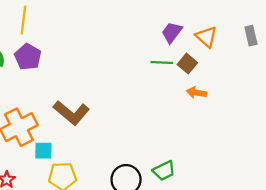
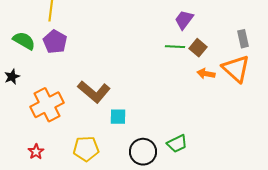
gray rectangle: (251, 36) -> (243, 39), moved
orange triangle: (206, 37) -> (236, 69), moved, size x1.4
cyan square: (43, 151) -> (118, 117), moved

